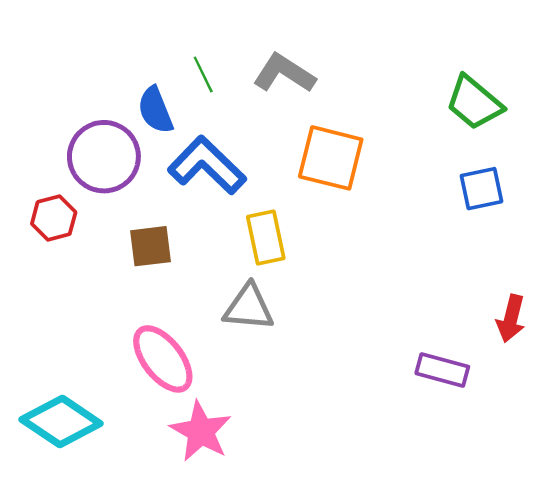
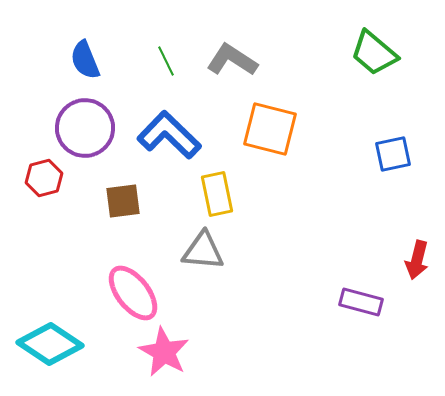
green trapezoid: (474, 103) -> (374, 53), moved
blue semicircle: (155, 110) -> (85, 60), moved

